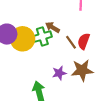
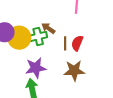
brown line: (71, 42) -> (65, 43), turned 32
purple star: (59, 73) -> (36, 68), moved, size x1.5

